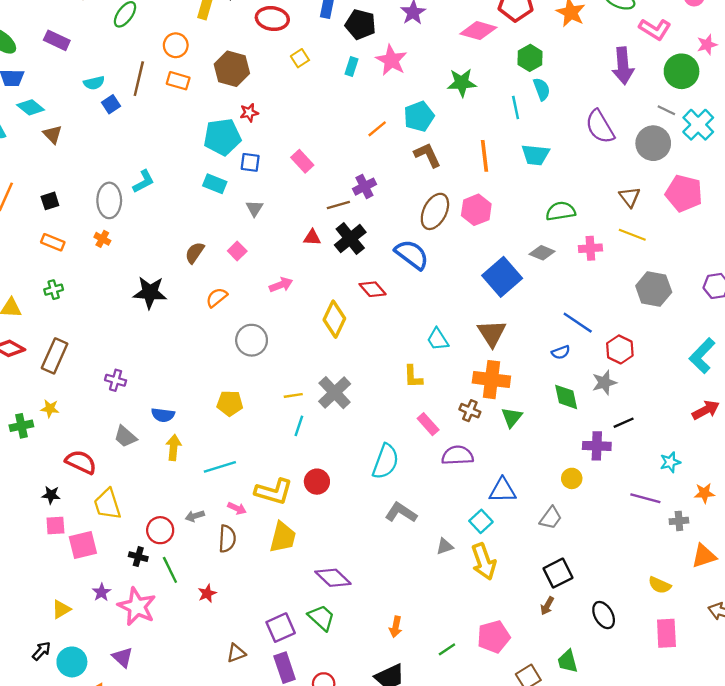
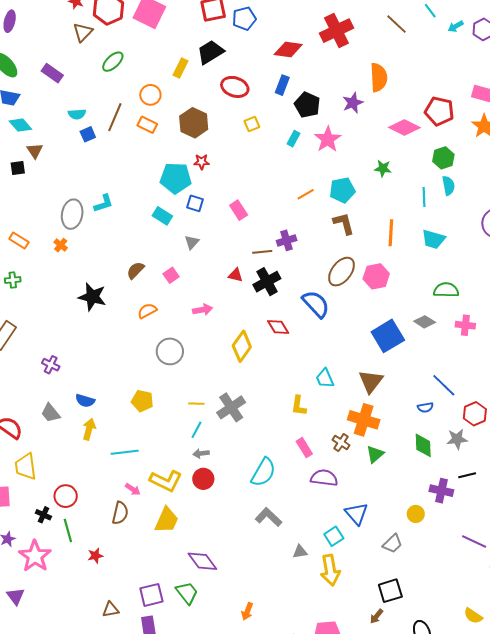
green star: (462, 83) -> (383, 168), size x0.7
black square: (50, 201) -> (18, 168), moved
blue triangle: (503, 490) -> (356, 514), turned 40
gray arrow: (195, 516) -> (201, 453), moved

